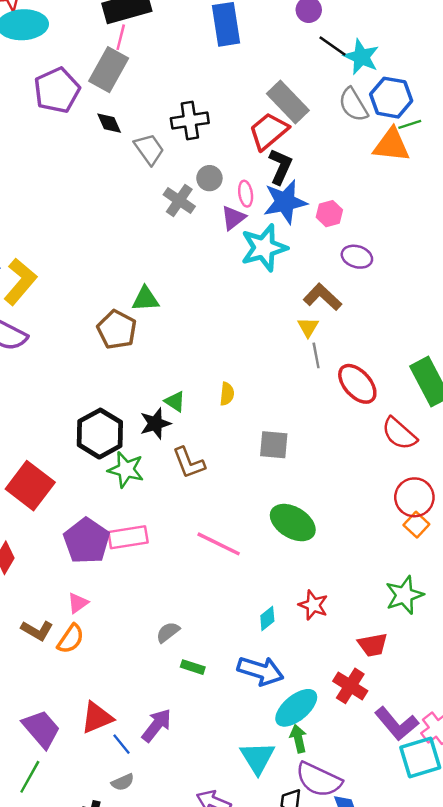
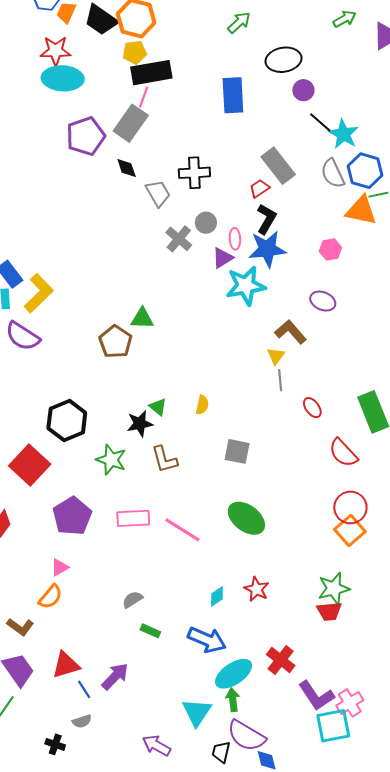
red trapezoid: (269, 131) -> (259, 188), size x0.6
pink hexagon: (329, 214) -> (330, 249), moved
red ellipse: (357, 384) -> (312, 408), size x0.6
black hexagon: (100, 434) -> (67, 420), moved
orange square: (416, 525) -> (350, 530), size x1.4
pink rectangle: (128, 537) -> (133, 518), moved
brown L-shape: (37, 630) -> (20, 627), moved
red trapezoid: (373, 645) -> (329, 611), moved

